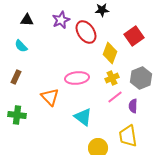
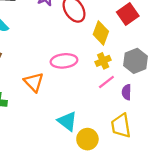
cyan triangle: (83, 117) -> (67, 121), moved

